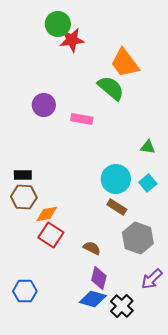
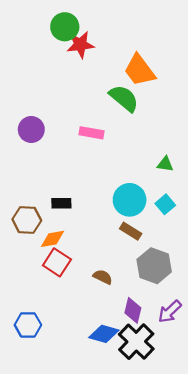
purple circle: (44, 105) -> (31, 129), moved
black rectangle: (23, 175) -> (61, 203), moved
purple diamond: (99, 278) -> (133, 310), moved
black cross: (122, 306) -> (136, 342), size x1.4

